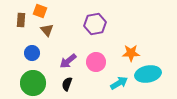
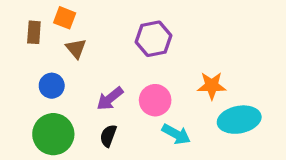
cyan arrow: (119, 83) -> (176, 134), moved, turned 60

